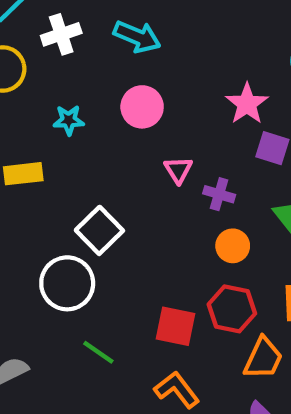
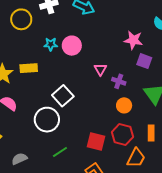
pink star: (247, 104) -> (133, 40), turned -30
pink circle: (142, 107) -> (72, 46), moved
green line: (98, 352) -> (60, 152), turned -70

